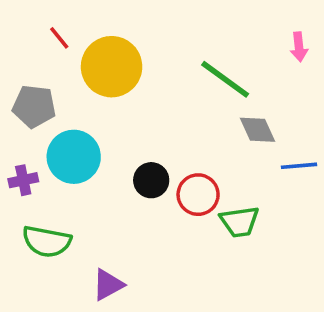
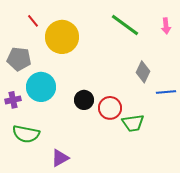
green line: (225, 79) -> (125, 25), moved
gray diamond: (258, 130) -> (143, 72), turned 50

